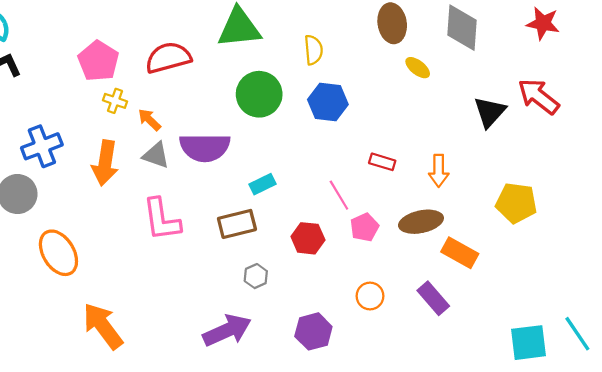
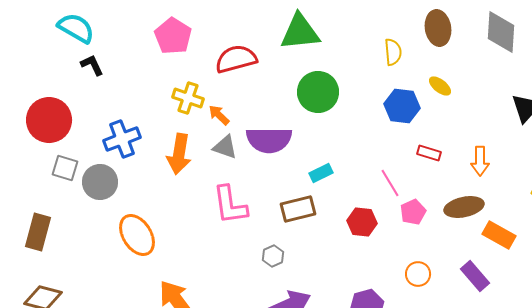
yellow semicircle: (313, 50) -> (393, 52), moved
pink pentagon: (98, 61) -> (173, 36), moved
yellow ellipse: (418, 68) -> (440, 86), moved
yellow cross: (115, 101) -> (188, 98), size x1.4
blue hexagon: (328, 102) -> (402, 106), moved
gray hexagon: (256, 276) -> (273, 256), moved

